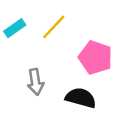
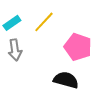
gray arrow: (35, 82) -> (15, 50), moved

